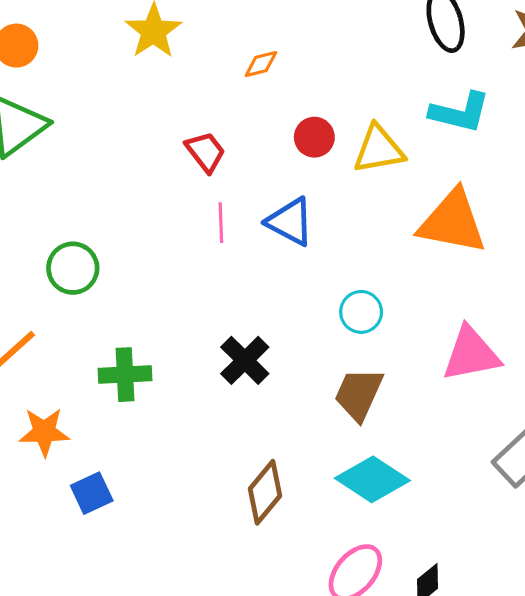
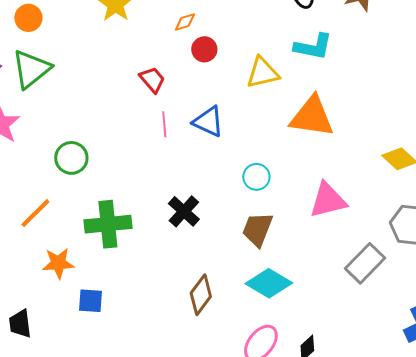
red circle: (314, 137) -> (204, 49), moved
green cross: (125, 375) -> (108, 224), size x1.4
blue square: (92, 493) -> (90, 301), turned 32

